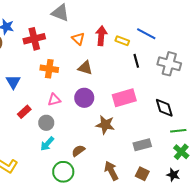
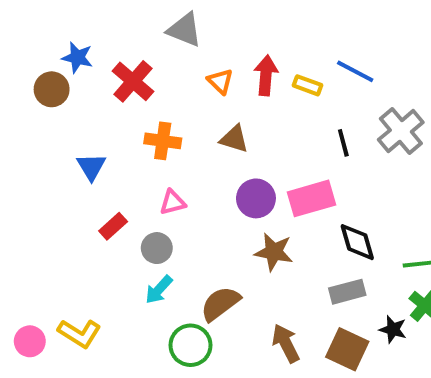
red cross: (34, 39) -> (133, 81), turned -35
black line: (136, 61) -> (343, 143), moved
gray cross: (169, 64) -> (401, 131), turned 35
purple circle: (84, 98) -> (256, 198), moved
black diamond: (164, 108) -> (357, 242), moved
brown semicircle: (78, 151) -> (220, 304), size x1.5
brown square: (142, 174) -> (347, 349), size x1.5
black star: (173, 175) -> (393, 329), moved

